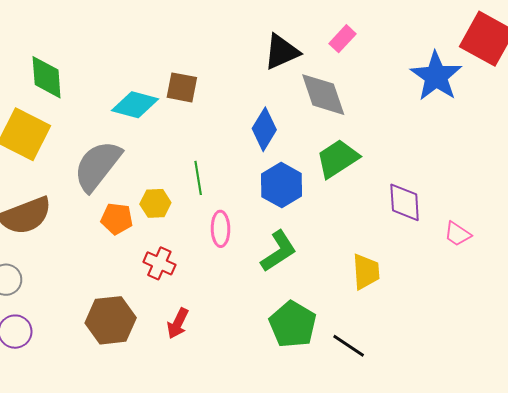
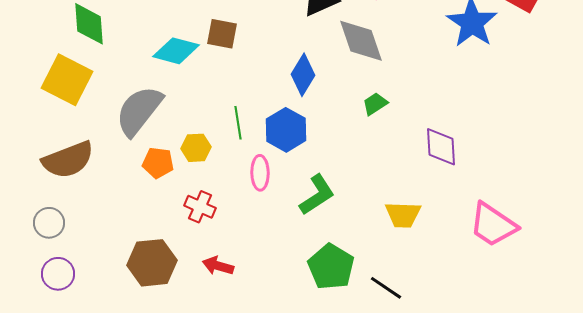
green trapezoid: (337, 159) -> (375, 104), size x0.6
blue hexagon: (282, 185) -> (286, 130), moved
pink trapezoid: (457, 234) -> (493, 225), moved, size x1.8
yellow trapezoid: (366, 272) -> (403, 215), turned 96
red arrow: (178, 323) -> (218, 266), turned 80

